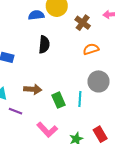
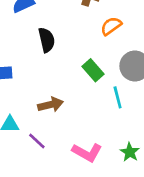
green rectangle: (58, 100) -> (93, 70), moved
purple line: (16, 111) -> (37, 141), turned 40

